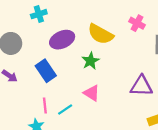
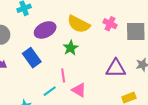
pink cross: (137, 23) -> (110, 24), moved
pink triangle: (92, 93) -> (79, 90), moved
pink line: (45, 105) -> (63, 76), moved

